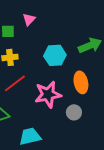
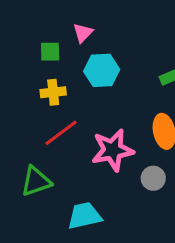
cyan hexagon: (55, 55) -> (102, 70), moved

